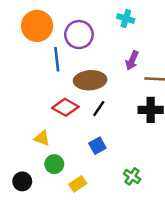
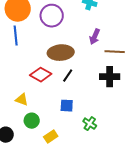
blue line: (57, 59) -> (16, 36), moved
blue square: (97, 146) -> (67, 106), turned 32
green cross: (132, 176) -> (90, 124), moved

